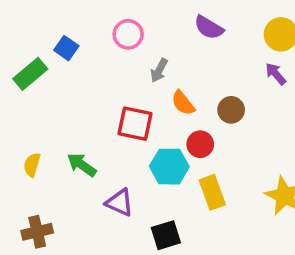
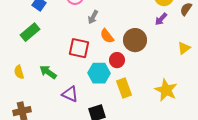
green rectangle: (30, 74) -> (30, 32), moved
purple arrow: (276, 74) -> (161, 19), turned -96
brown circle: (231, 110) -> (135, 40), size x1.5
yellow semicircle: (32, 165) -> (19, 72), turned -32

